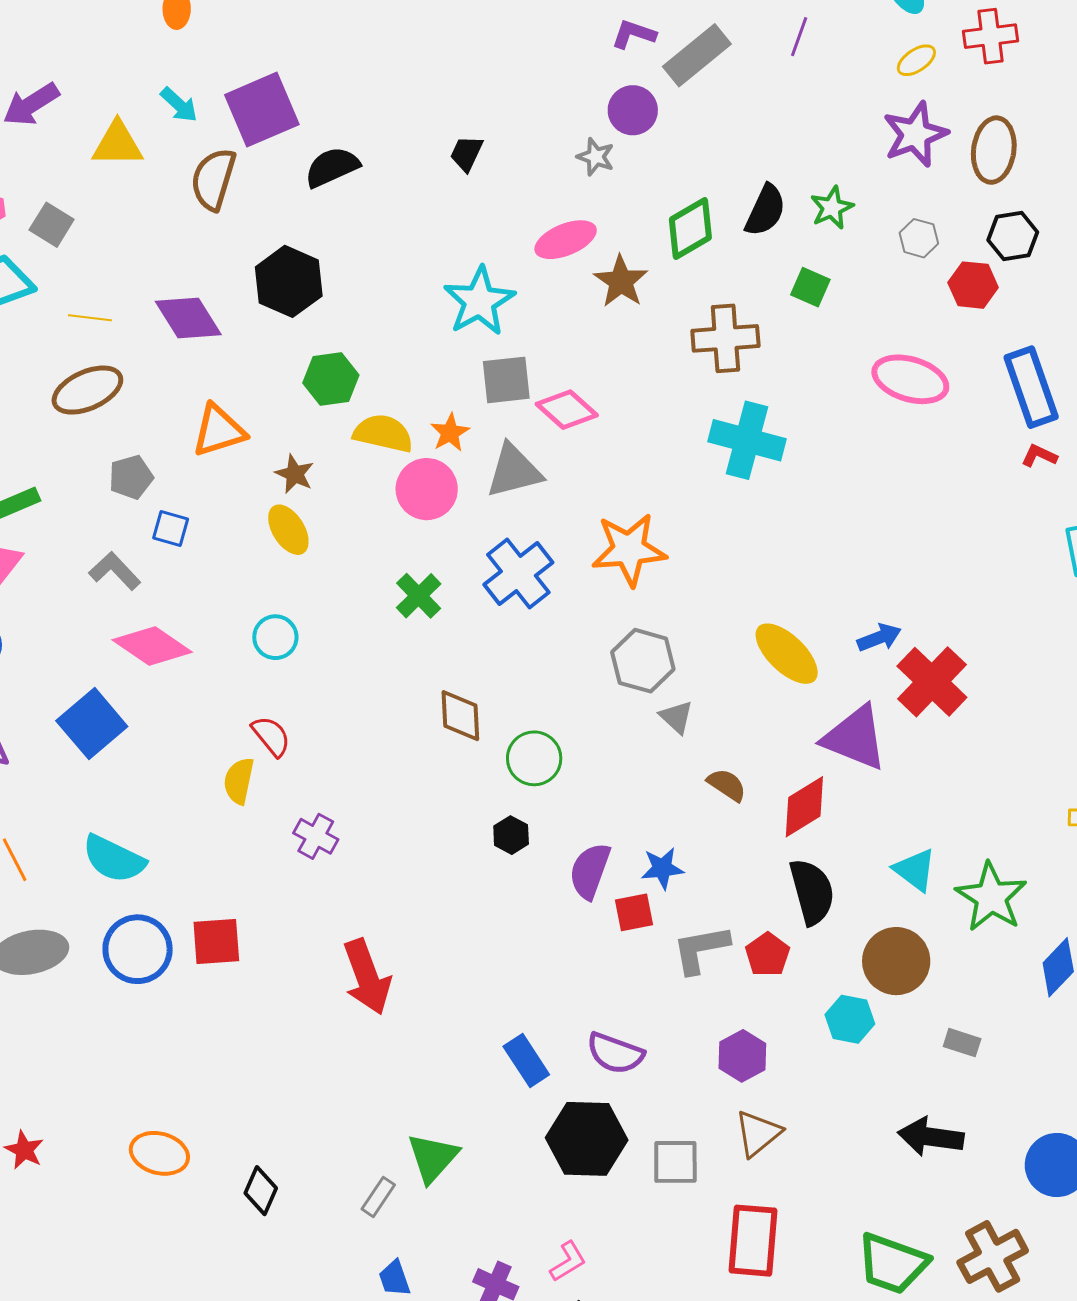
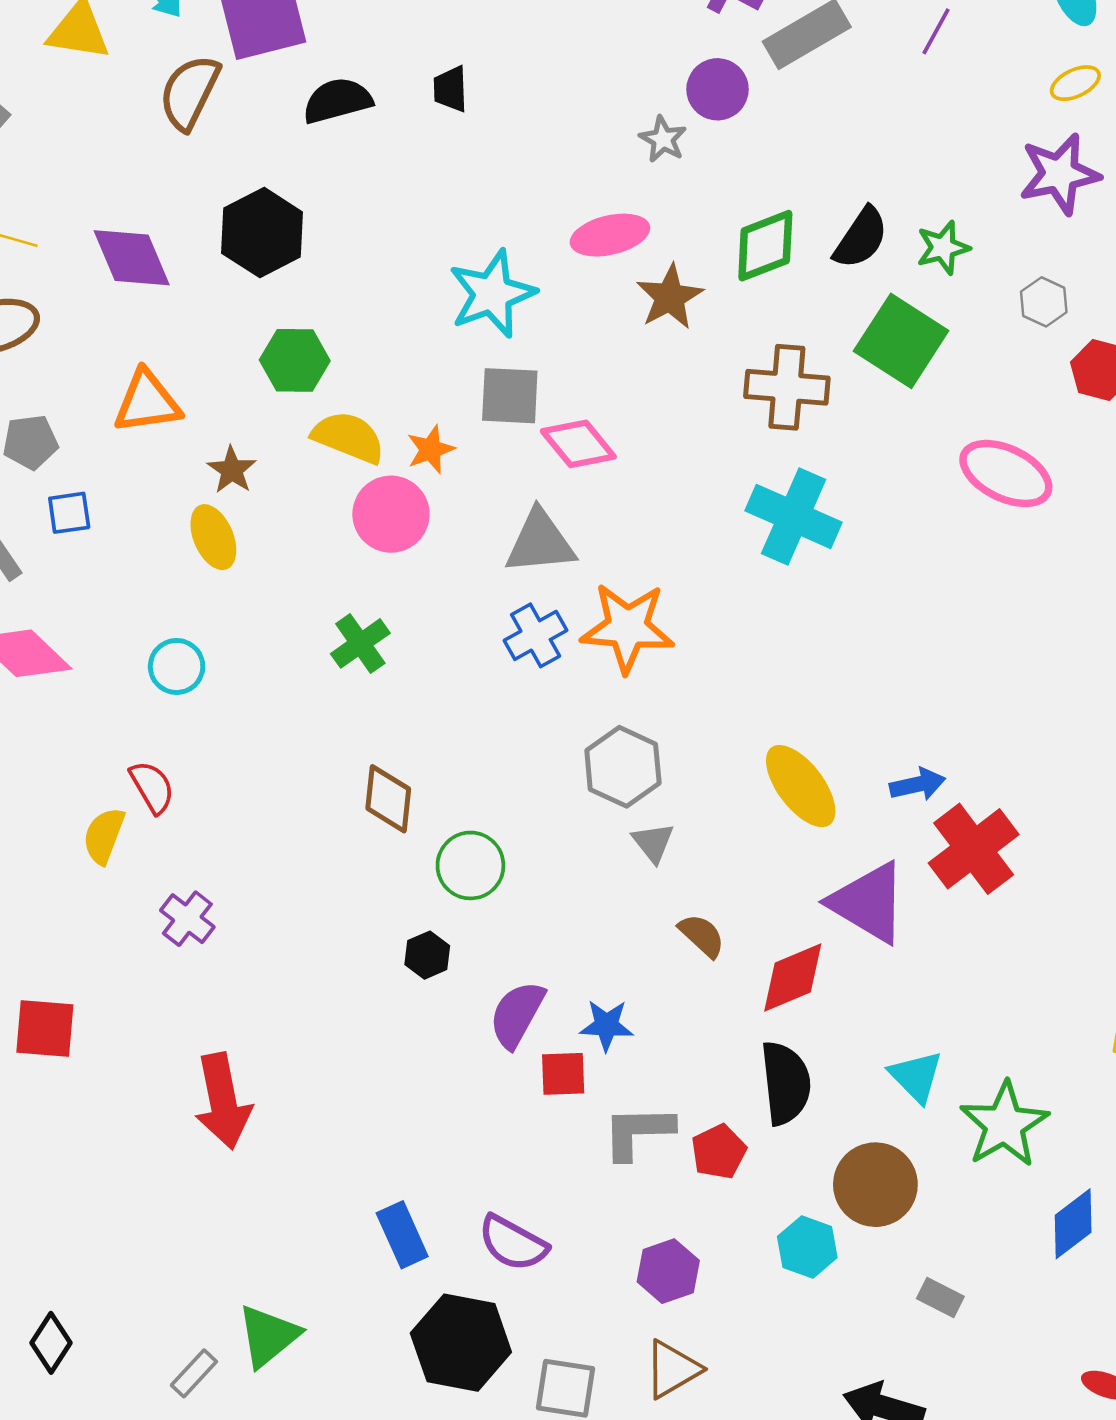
black trapezoid: (467, 153) -> (450, 89), moved, turned -36
green square: (810, 287) -> (901, 341), size x1.8
gray triangle: (514, 471) -> (540, 542), moved
blue square: (171, 529) -> (69, 513), turned -33
blue cross: (518, 574) -> (536, 635), moved, size x0.7

